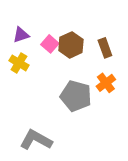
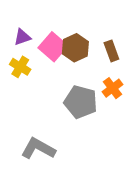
pink square: (50, 44) -> (53, 47), size x1.5

